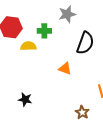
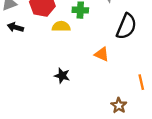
black star: (25, 99) -> (62, 76), moved

